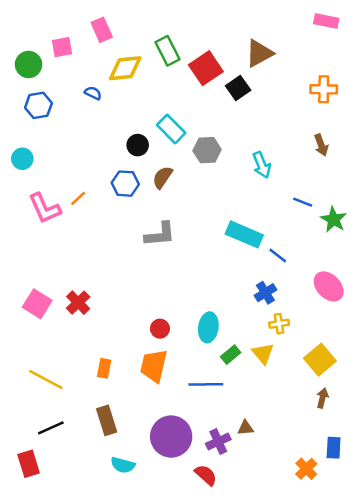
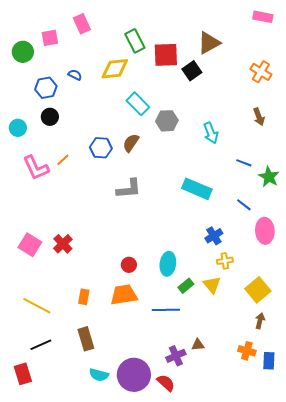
yellow diamond: (125, 68) -> (115, 69), moved
red square: (206, 68) -> (166, 55), turned 32
orange cross: (324, 89) -> (261, 72), turned 30
blue hexagon: (38, 105) -> (46, 88), moved
black circle: (138, 145) -> (50, 117), moved
blue line: (278, 255) -> (244, 205), moved
pink ellipse: (329, 286) -> (265, 231), turned 40
orange trapezoid: (154, 366) -> (124, 295), turned 68
purple circle: (171, 437) -> (134, 375), moved
orange cross: (306, 469) -> (247, 351), moved, turned -30

